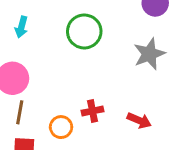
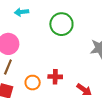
cyan arrow: (21, 27) -> (21, 12), turned 56

